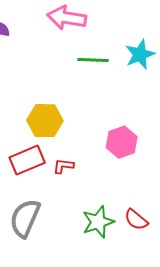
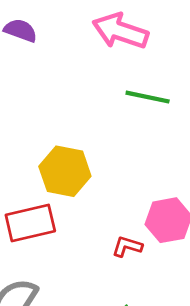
red L-shape: (63, 166) -> (127, 246), moved

